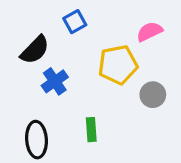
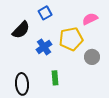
blue cross: (55, 81) -> (44, 47), moved

